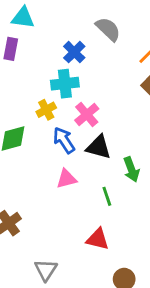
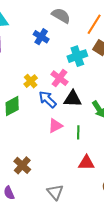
cyan cross: (65, 84) -> (77, 56), moved
green line: (107, 196) -> (78, 132), moved, turned 32

